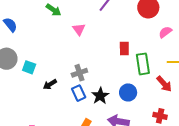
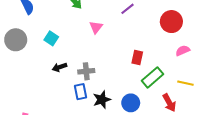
green rectangle: (143, 64) -> (152, 77), turned 45
cyan square: (29, 67) -> (51, 38), moved
black arrow: (50, 84) -> (59, 67), moved

